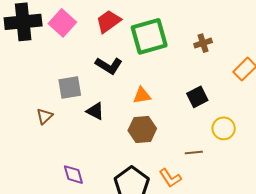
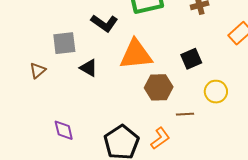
orange triangle: (142, 95) -> (136, 55), size x1.8
brown hexagon: (142, 130) -> (159, 87), moved
orange L-shape: (170, 178) -> (160, 138), turned -95

